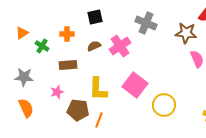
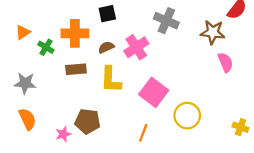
orange cross: (67, 34) -> (75, 33), size x1.6
yellow L-shape: (98, 89) -> (111, 80), moved
pink star: (57, 92) -> (63, 134), moved
orange line: (99, 120) -> (143, 133), moved

